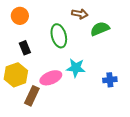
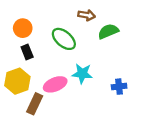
orange circle: (20, 16) -> (23, 28), moved
green ellipse: (59, 36) -> (64, 39), turned -35

